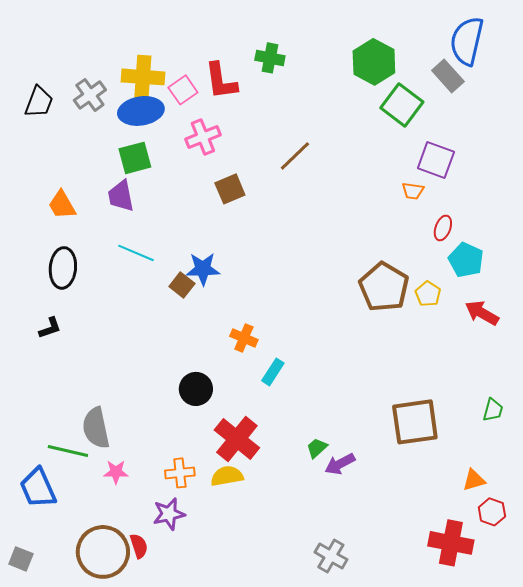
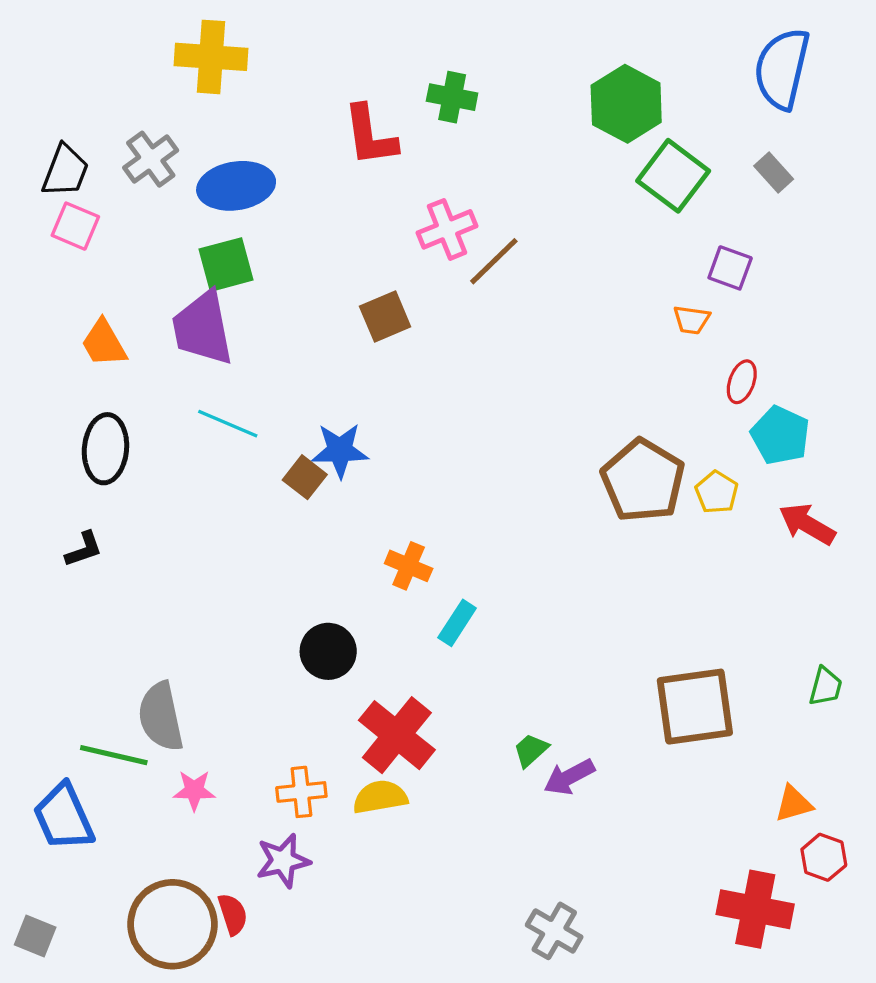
gray rectangle: (448, 76) -> (774, 172), moved, size x0.7
yellow cross: (143, 77) -> (211, 57), moved
pink square: (183, 90) -> (75, 226), moved, turned -32
pink cross: (203, 137) -> (447, 229), moved
purple square: (436, 160) -> (730, 268), size x0.7
purple trapezoid: (121, 196) -> (203, 328), size x1.4

